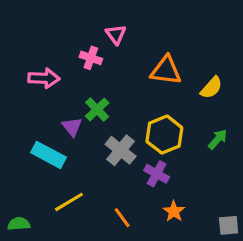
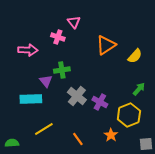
orange triangle: (166, 70) -> (106, 45), turned -40
green cross: (97, 110) -> (62, 70), turned 35
yellow hexagon: (164, 135) -> (129, 115), moved
cyan rectangle: (49, 155) -> (31, 99), turned -30
purple cross: (157, 174) -> (100, 102), moved

